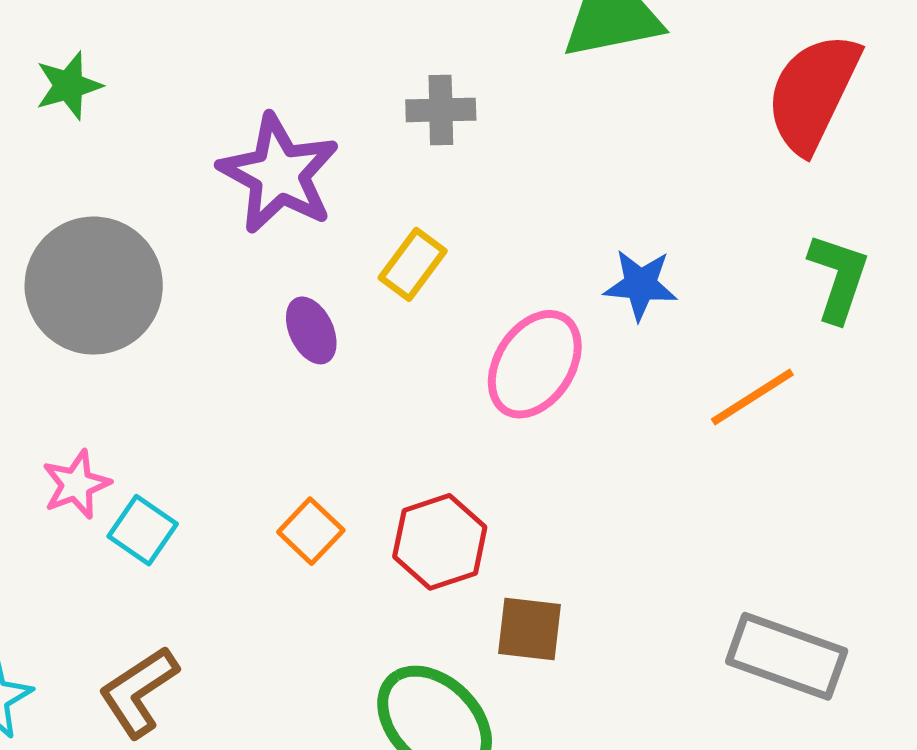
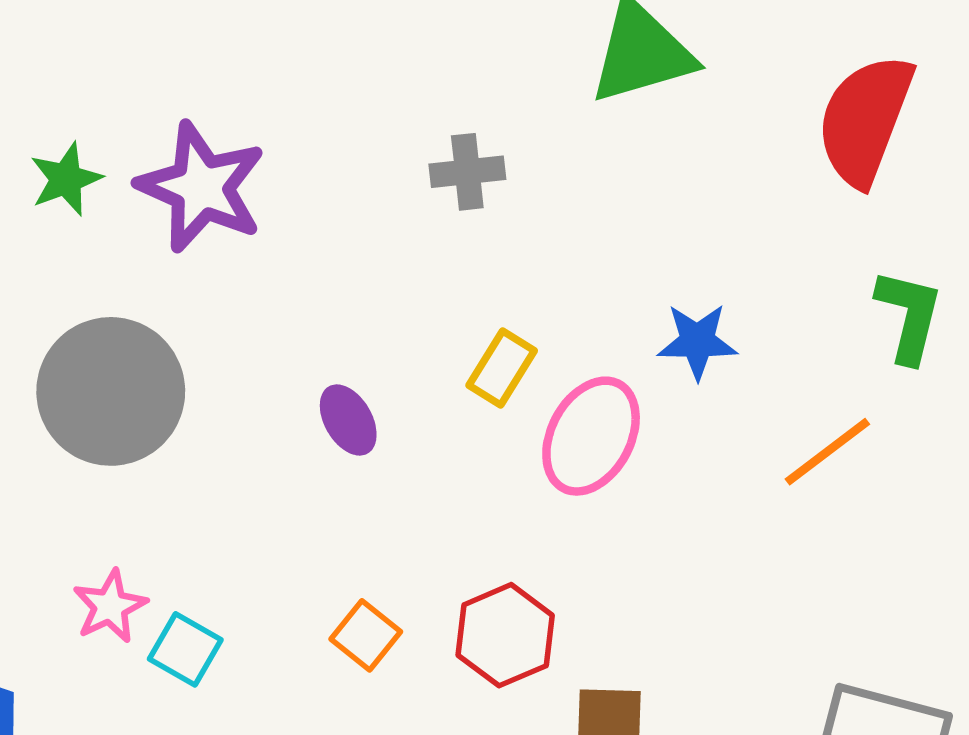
purple star: (279, 174) -> (201, 187), moved
yellow rectangle: (413, 264) -> (502, 368), moved

